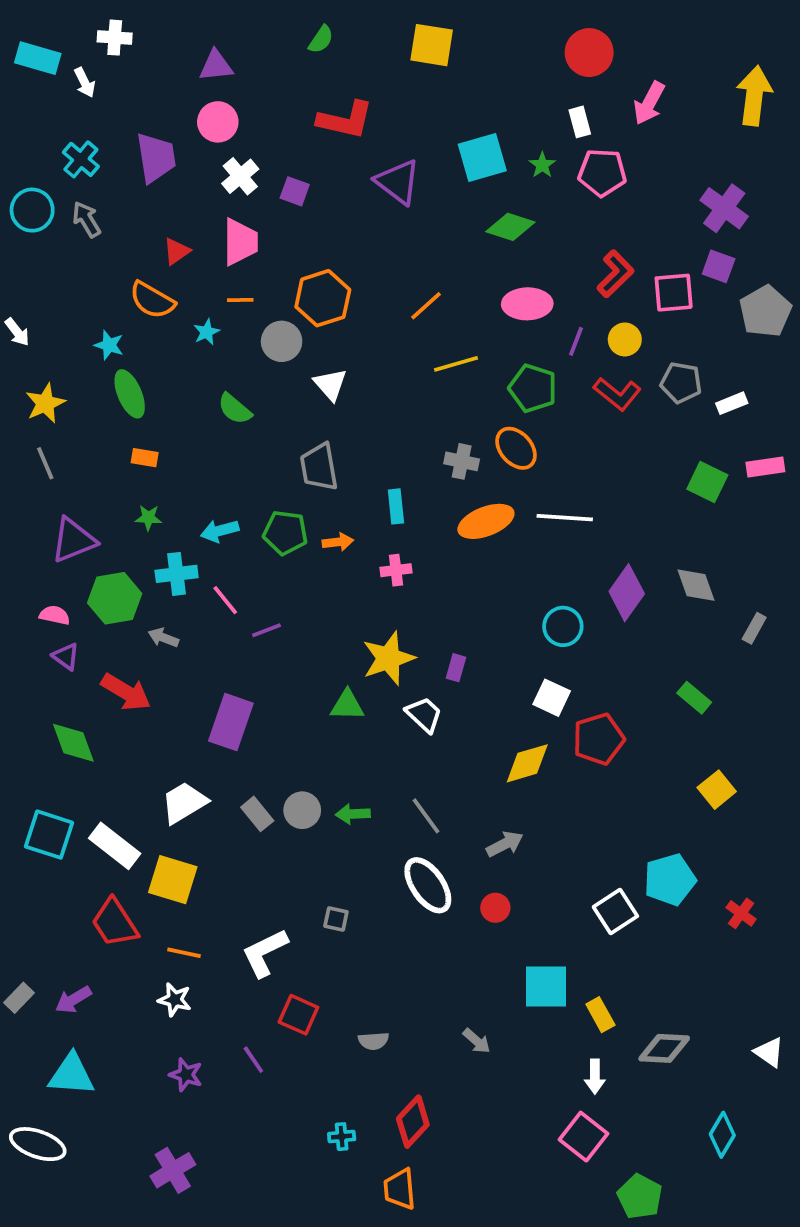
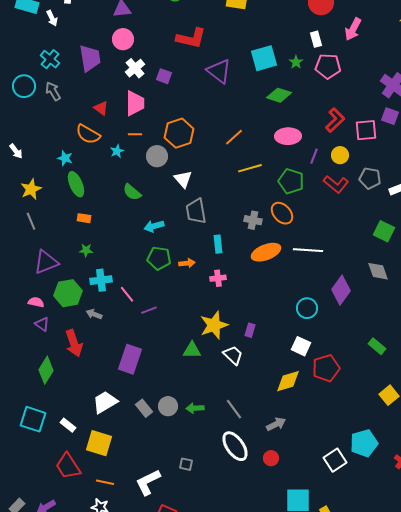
red triangle: (177, 251) -> (101, 108), turned -49
gray trapezoid: (319, 467) -> (196, 211), moved
cyan arrow: (220, 531) -> (154, 226), moved
gray diamond: (696, 585) -> (378, 271), moved
red arrow: (126, 692) -> (74, 343), turned 40
green diamond: (73, 743) -> (46, 370), turned 52
white rectangle: (115, 846) -> (68, 425), size x0.6

